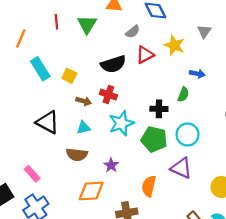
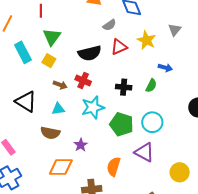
green triangle: (87, 24) -> (52, 37), moved
black cross: (159, 109) -> (124, 87), moved

